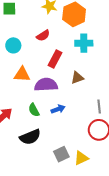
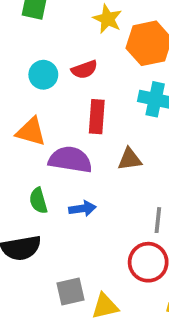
cyan circle: (13, 45) -> (43, 75), moved
red rectangle: (55, 59) -> (97, 117), turned -36

